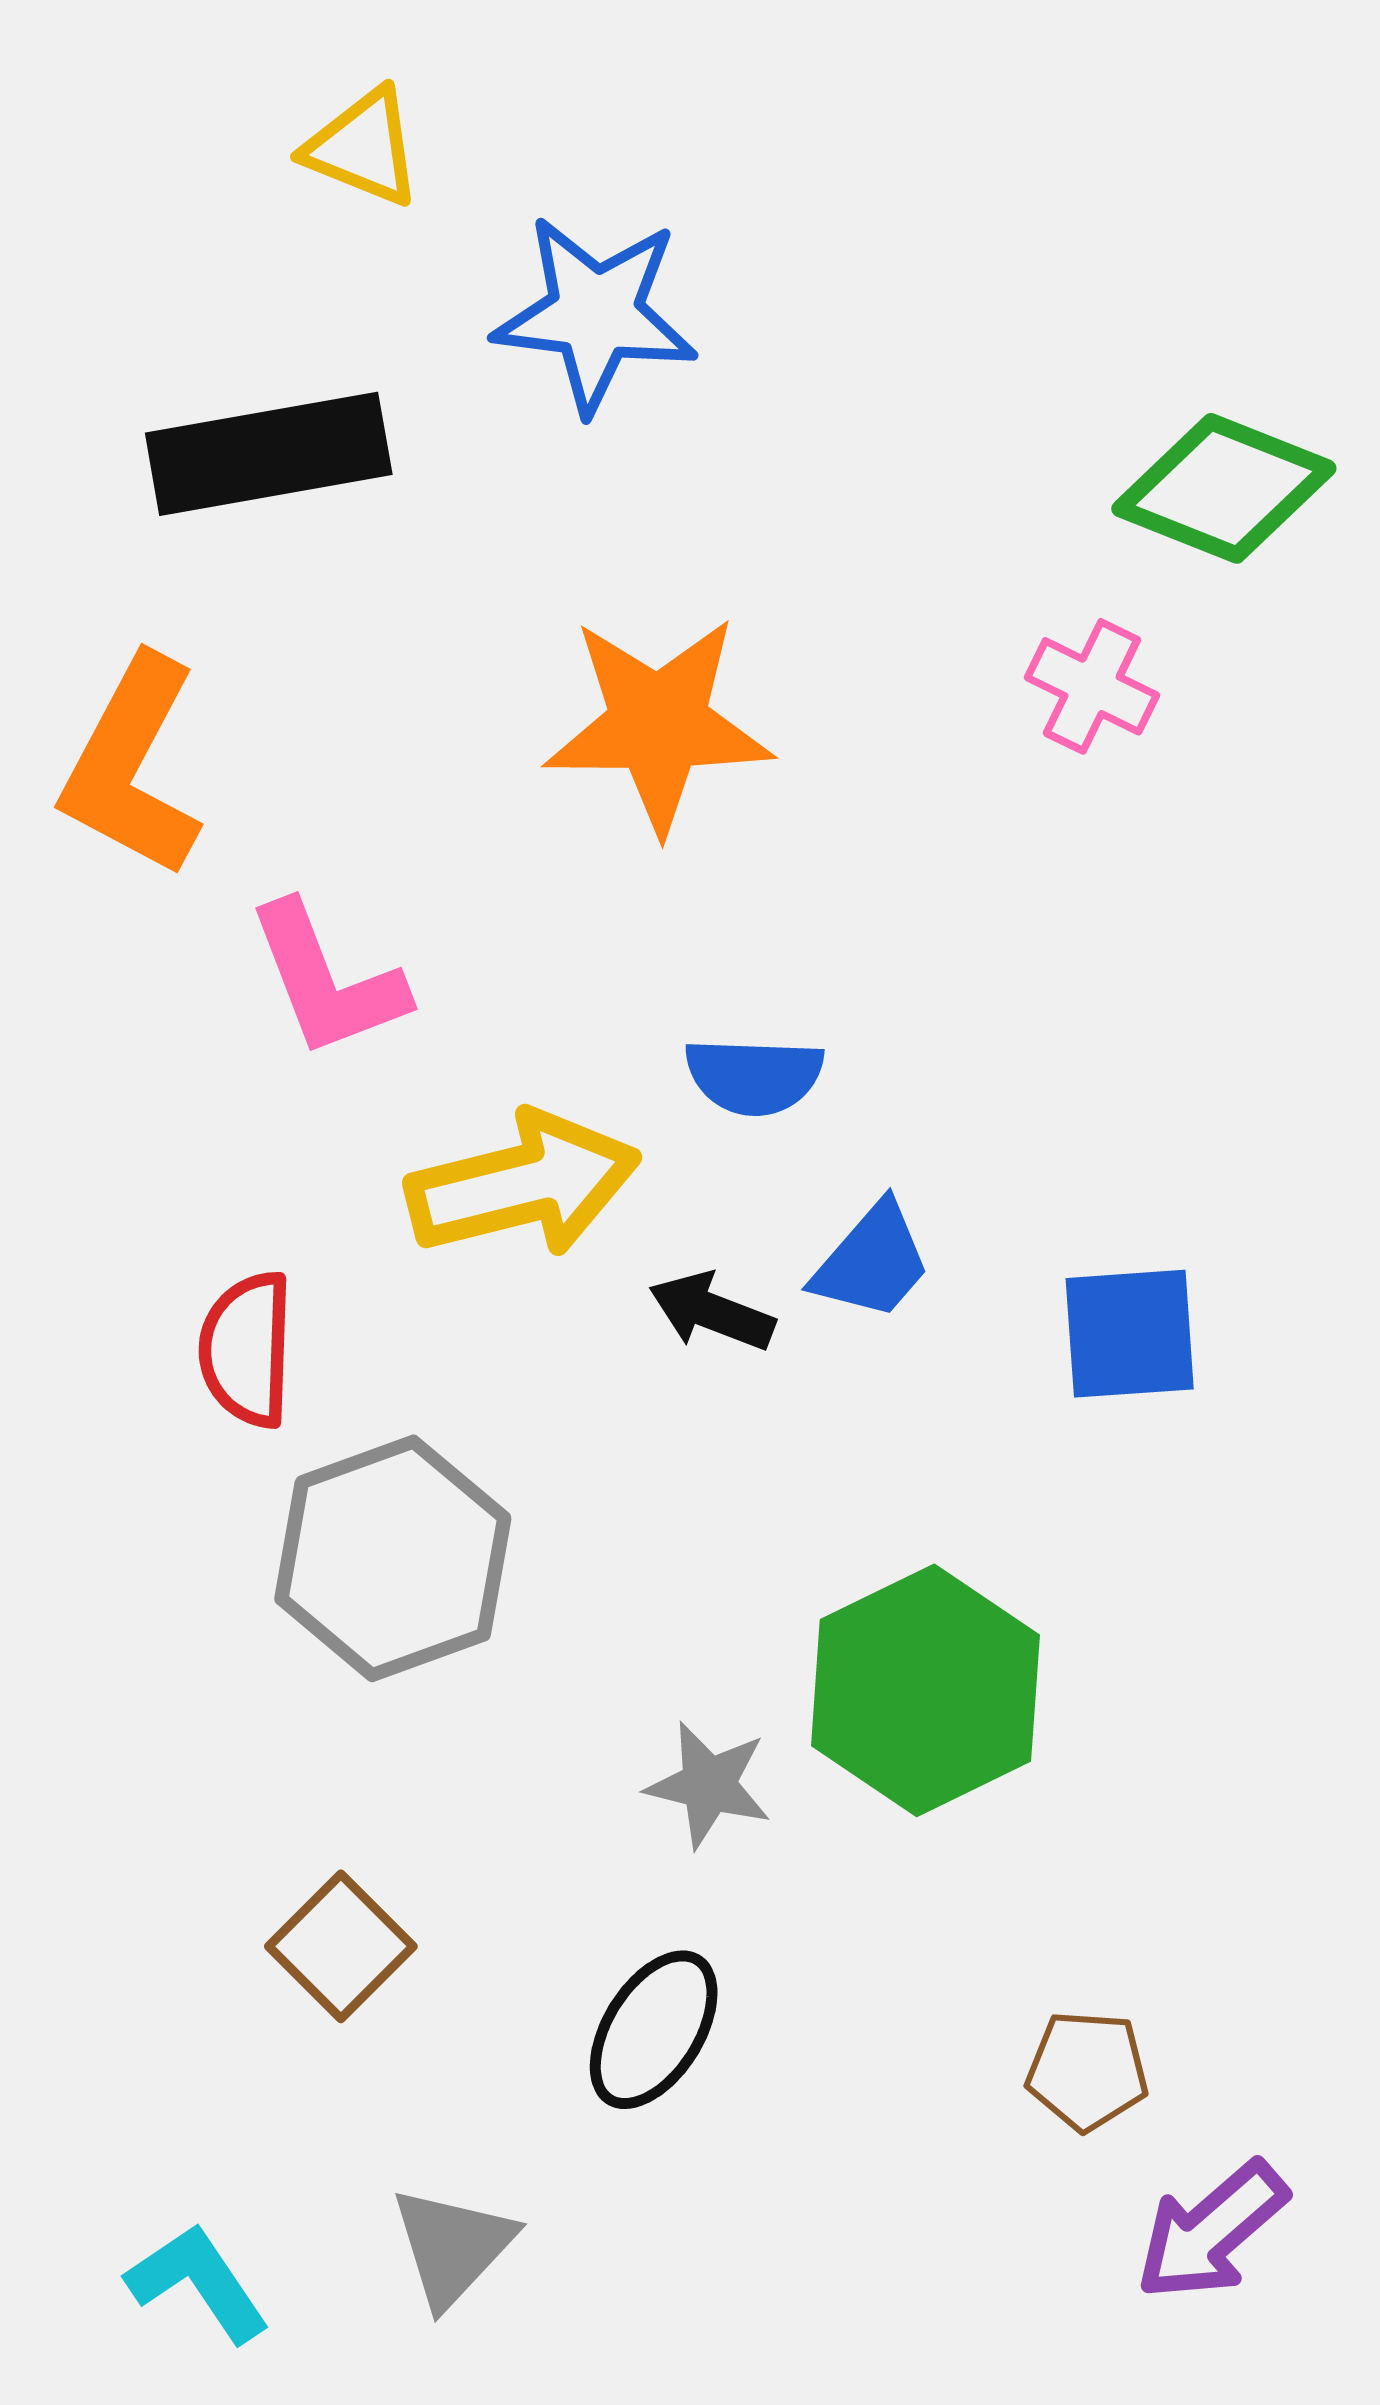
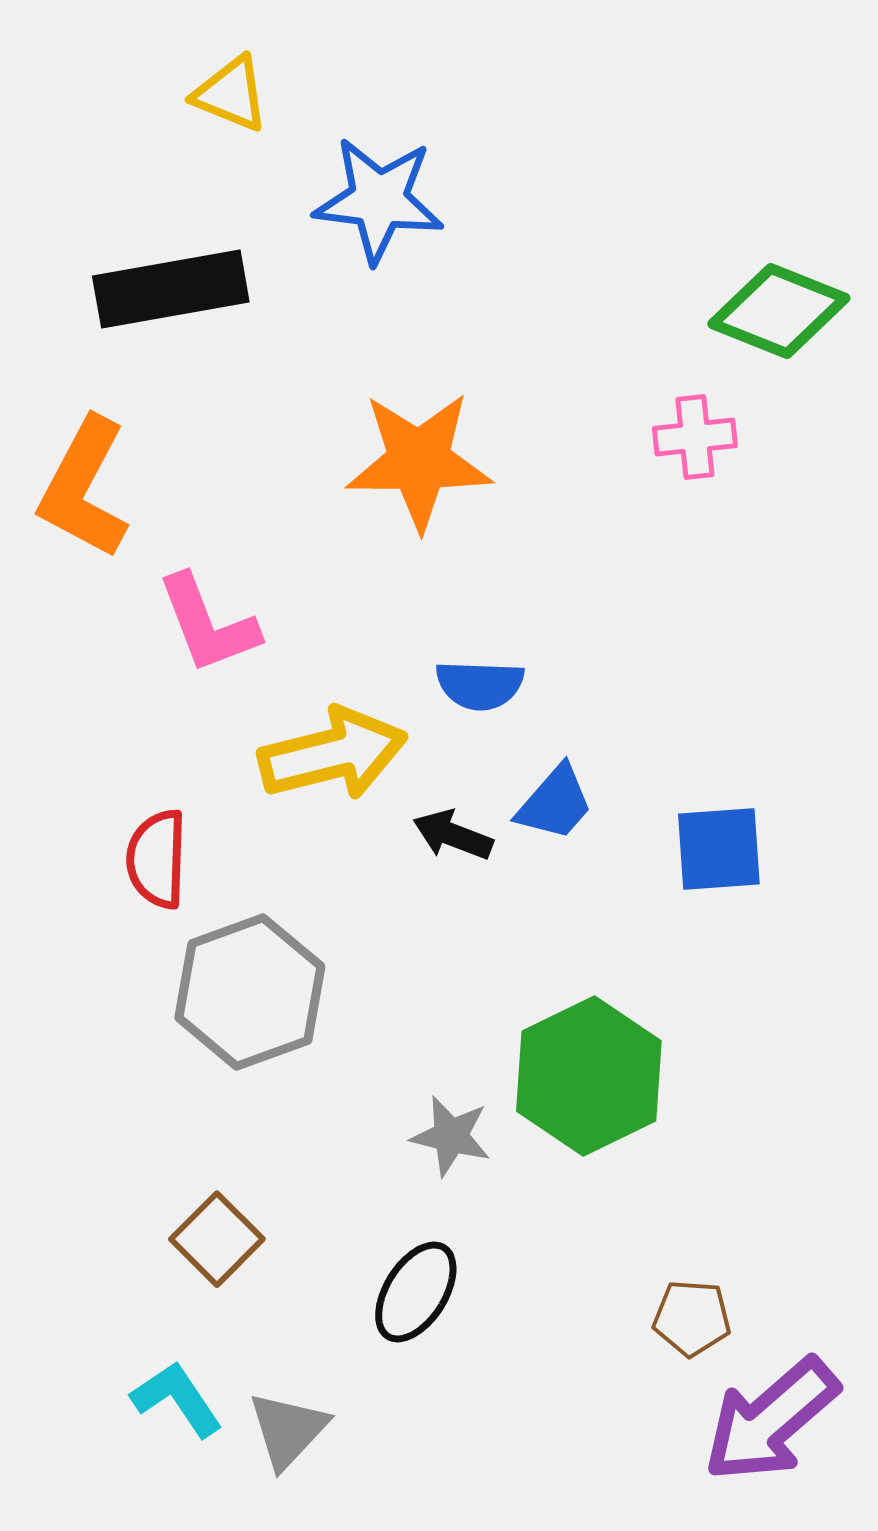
pink cross: (1092, 686) -> (695, 437), turned -32
purple arrow: (1211, 2231) -> (771, 1420), size x1.4
cyan L-shape: (198, 2283) -> (177, 1399), moved

